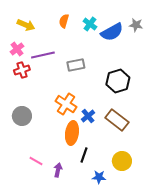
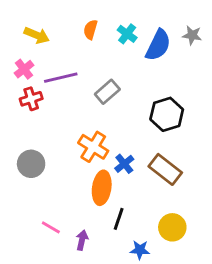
blue semicircle: (112, 32) -> (158, 45), turned -35
gray rectangle: (76, 65) -> (107, 92), turned -30

